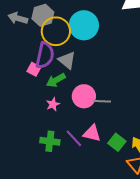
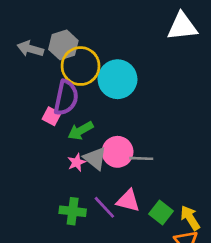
cyan circle: (84, 25) -> (118, 79), moved
gray triangle: (67, 60) -> (95, 158), moved

